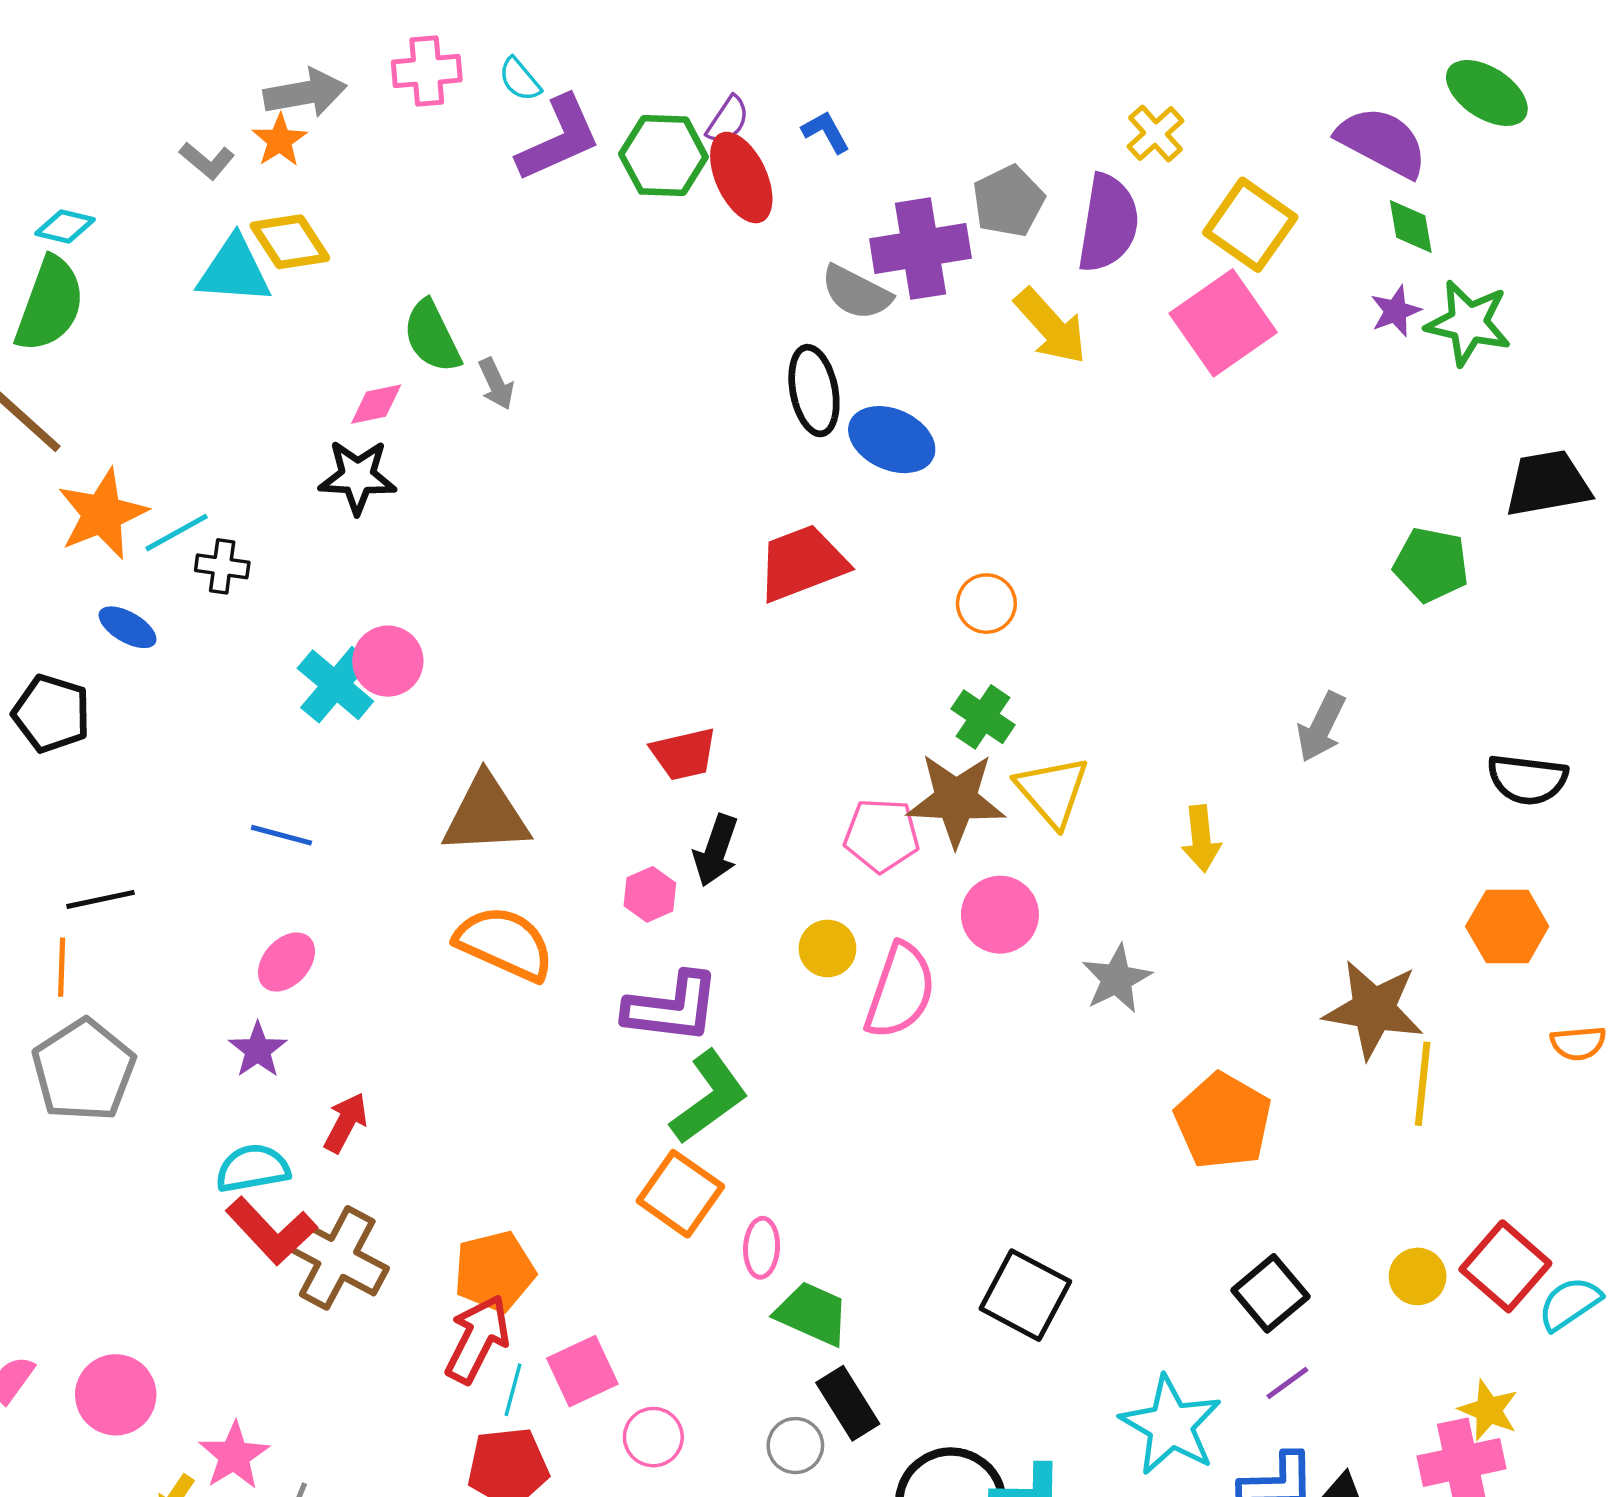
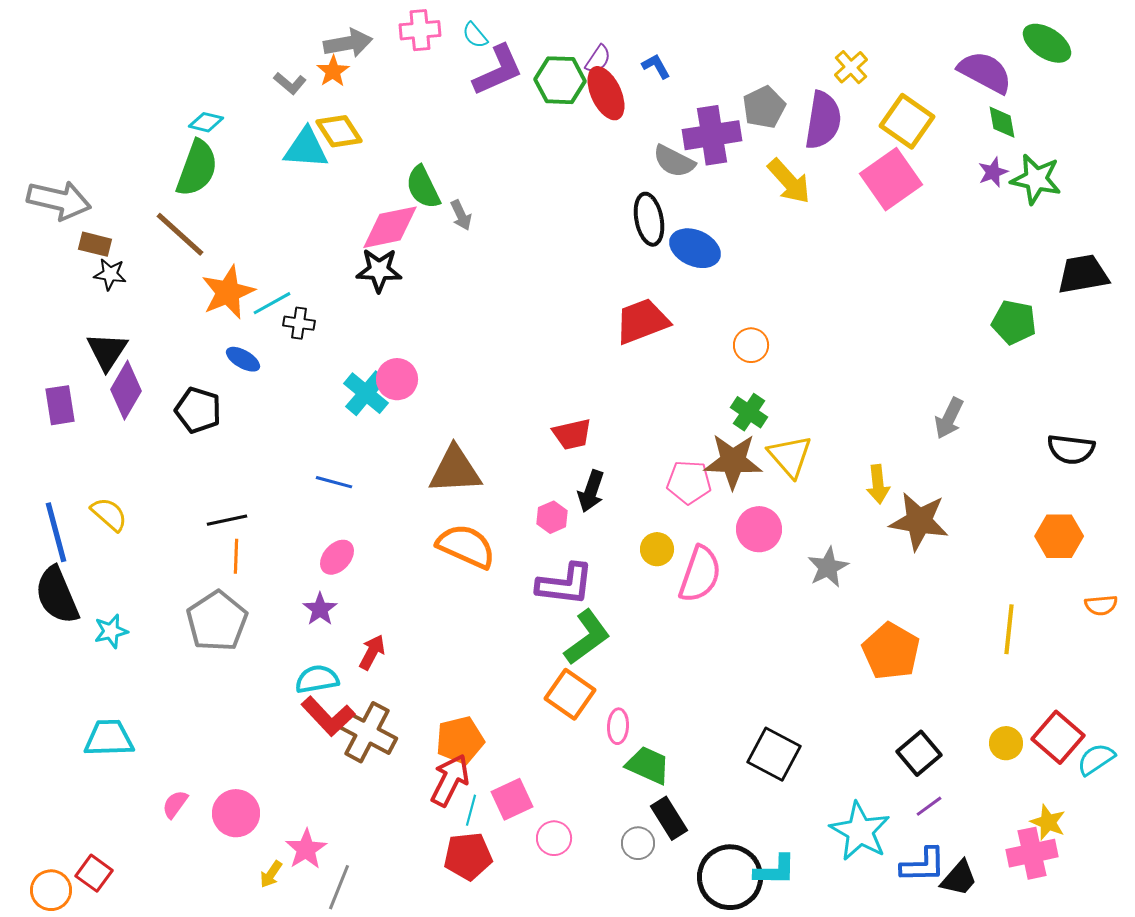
pink diamond: (376, 404) -> (390, 227), size x1.8
orange line: (62, 967) -> (236, 556), moved
brown star: (1374, 1009) -> (919, 521), moved

